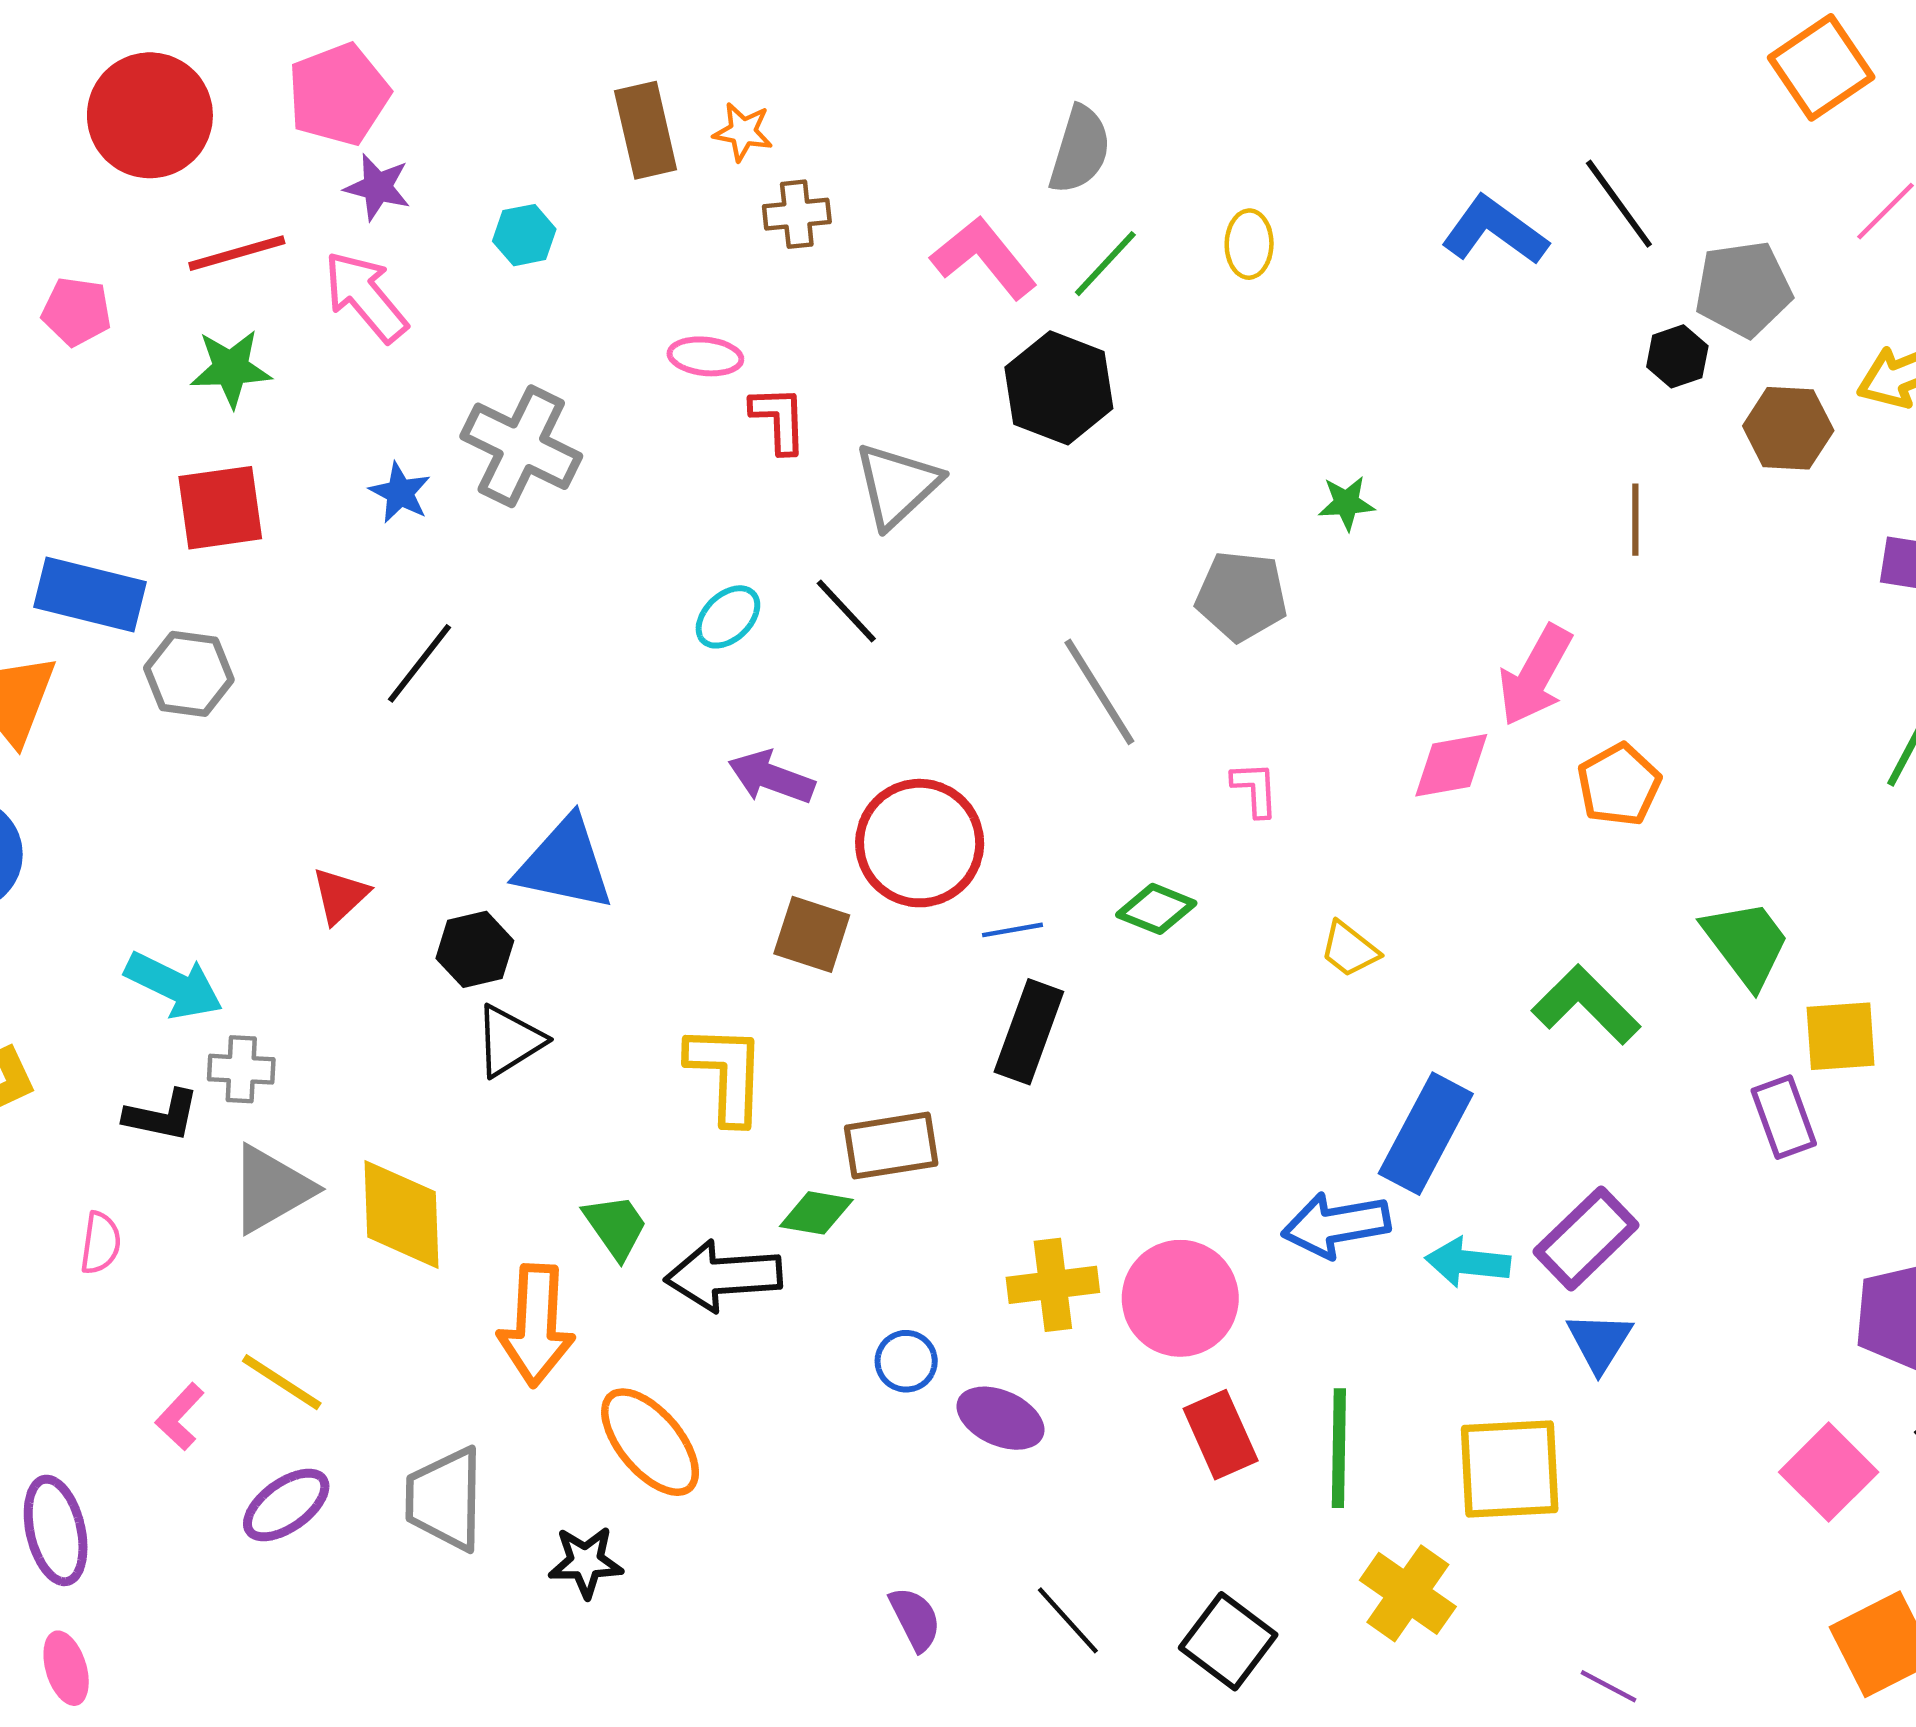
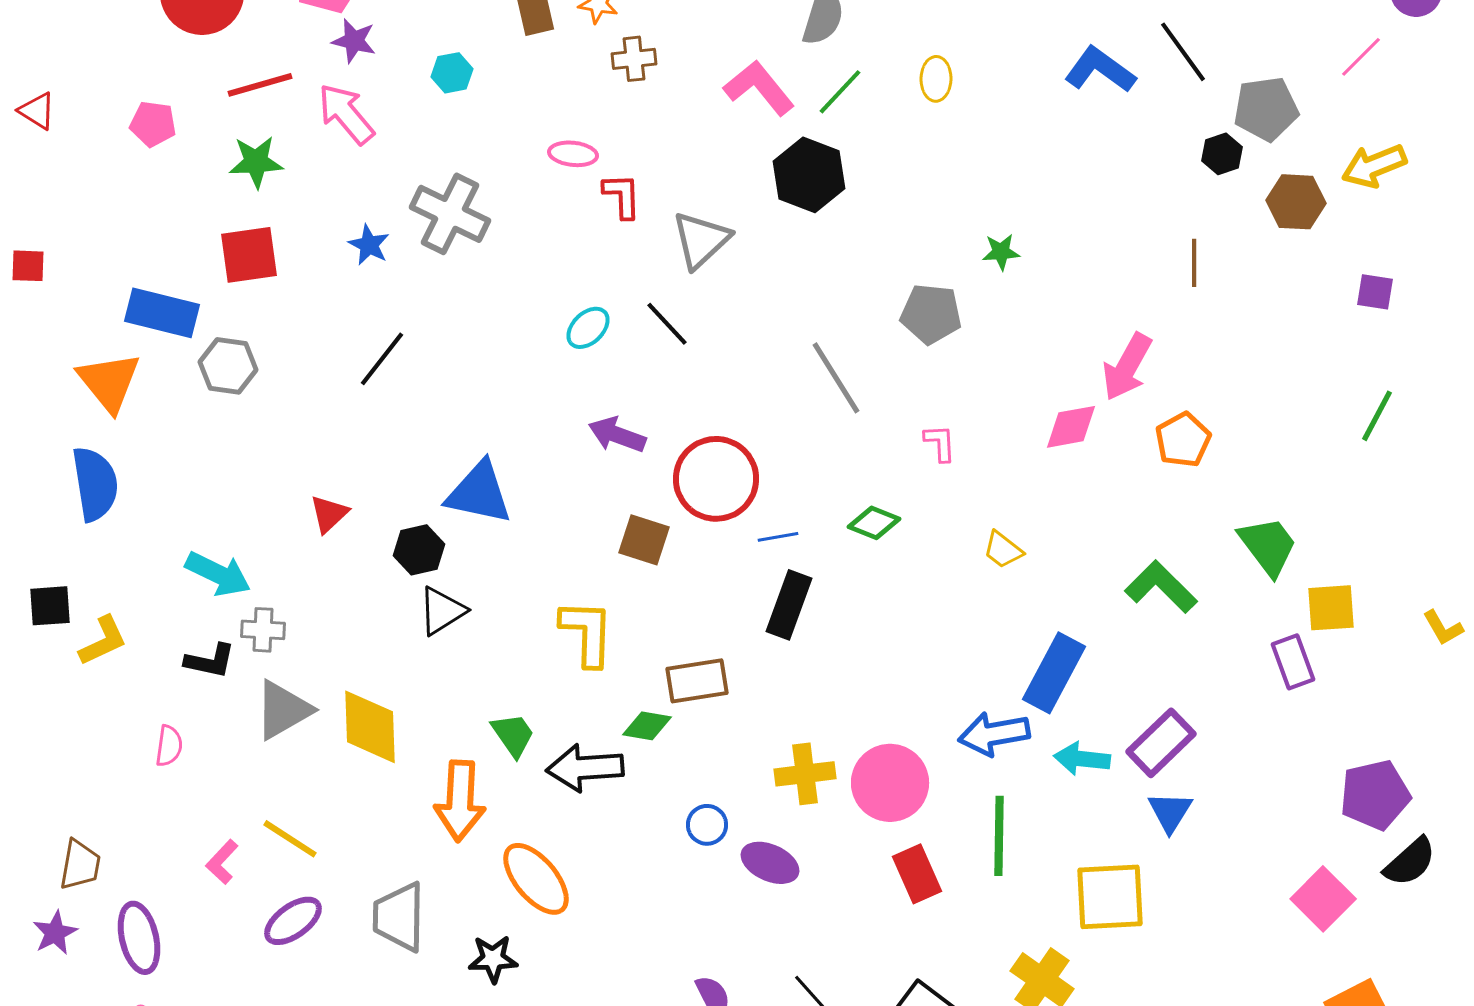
green line: (1339, 1448) -> (999, 836), moved

